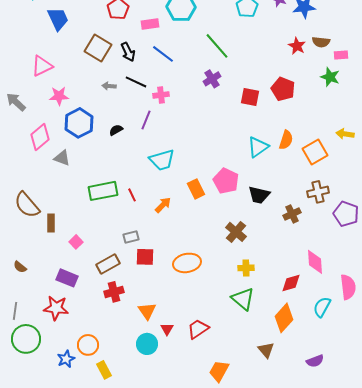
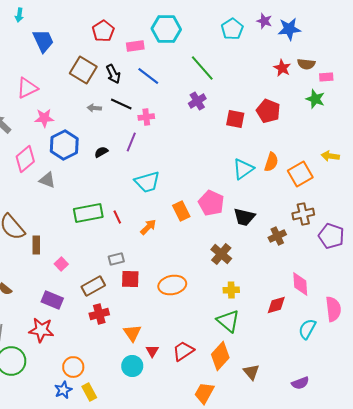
orange diamond: (284, 318) -> (220, 356), moved
blue star: (66, 359) -> (63, 390), moved

